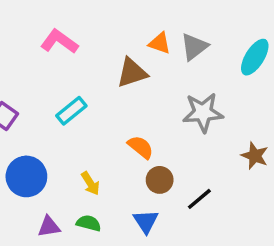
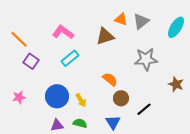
pink L-shape: (59, 42) -> (63, 32), moved
blue circle: (26, 176) -> (57, 96), moved

